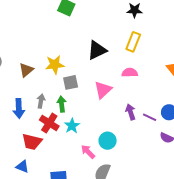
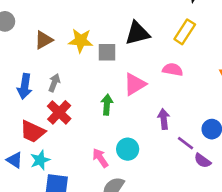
gray square: (71, 82) -> (107, 52), moved
green arrow: (62, 104) -> (107, 105), moved
purple line: (150, 117) -> (185, 143), moved
cyan star: (72, 126) -> (40, 160), moved

